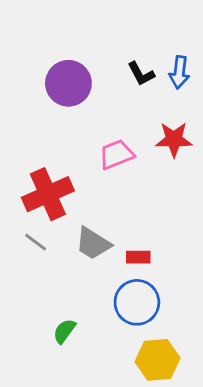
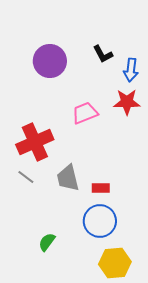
blue arrow: (179, 72) -> (131, 70), moved
gray trapezoid: (93, 243) -> (68, 178), turned 44

